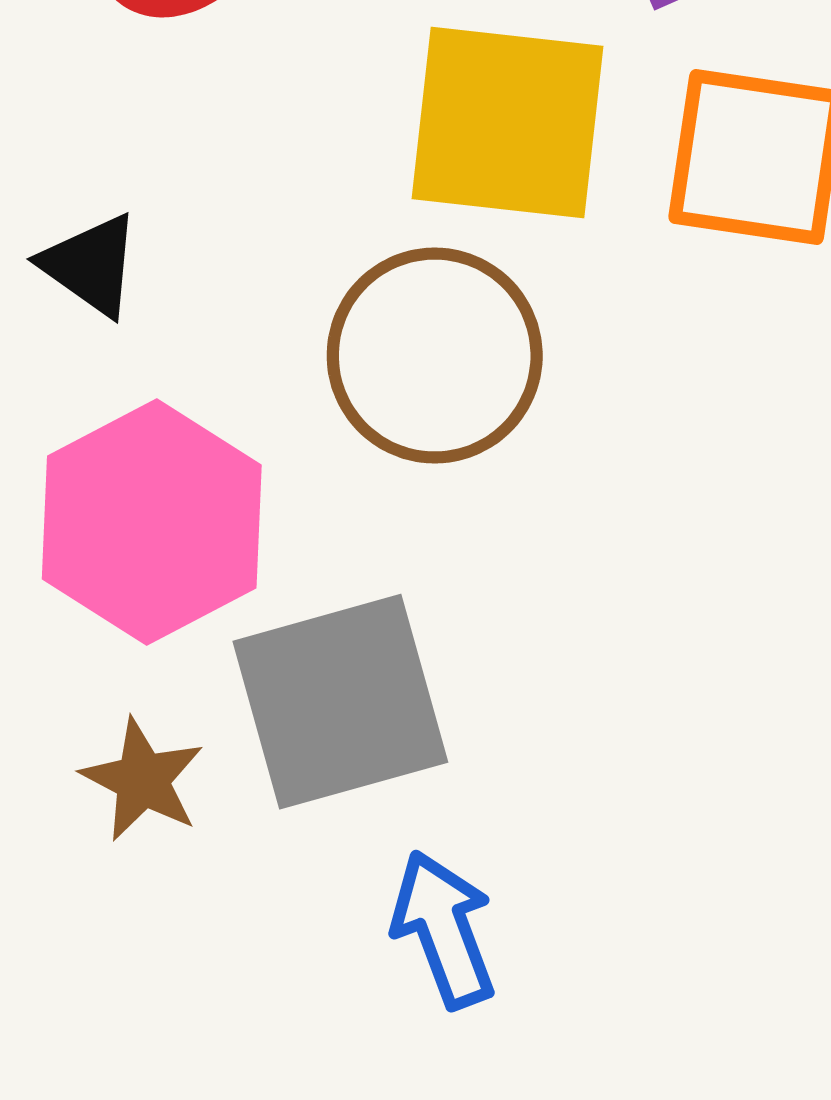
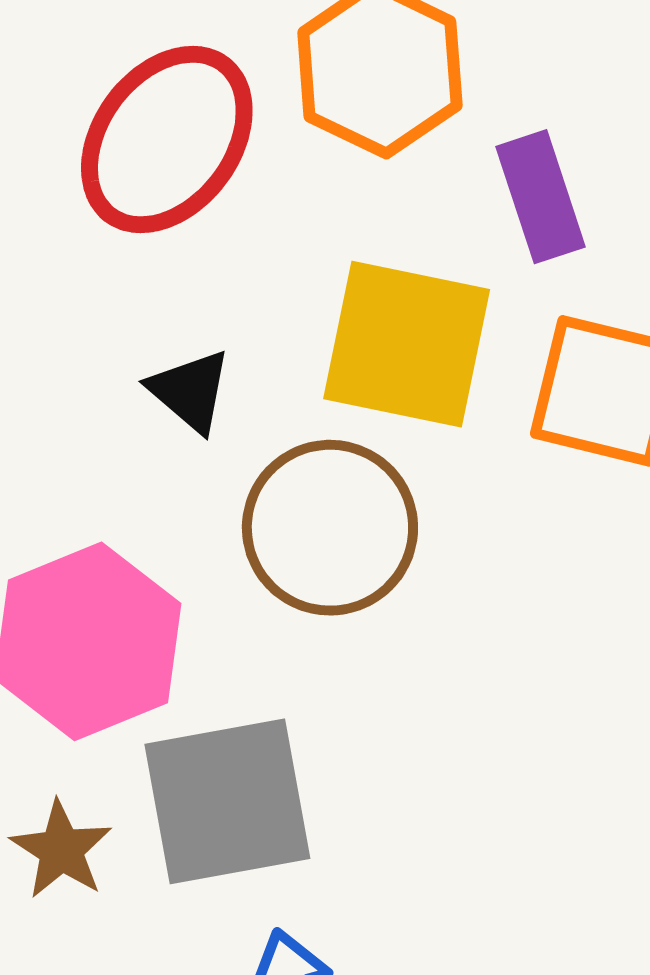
black triangle: (91, 265) -> (190, 391), moved

